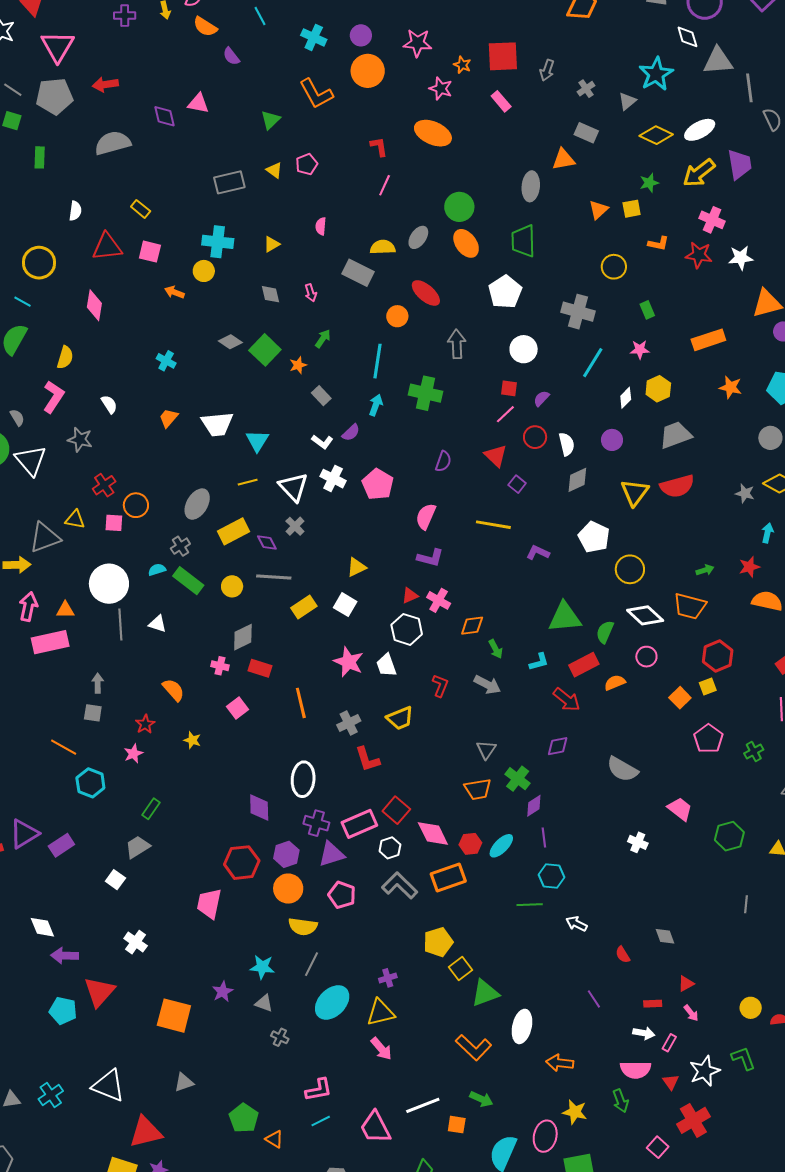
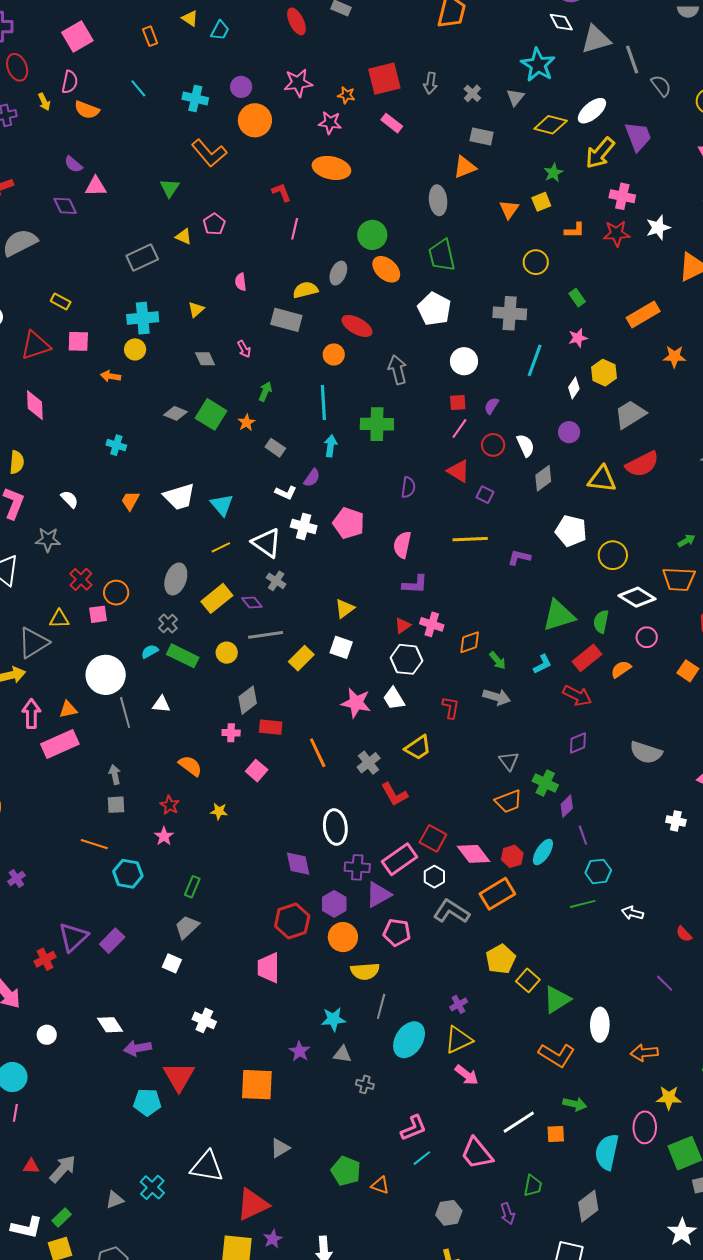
purple semicircle: (231, 56) -> (73, 164), moved
yellow triangle: (635, 492) -> (602, 479), turned -48

